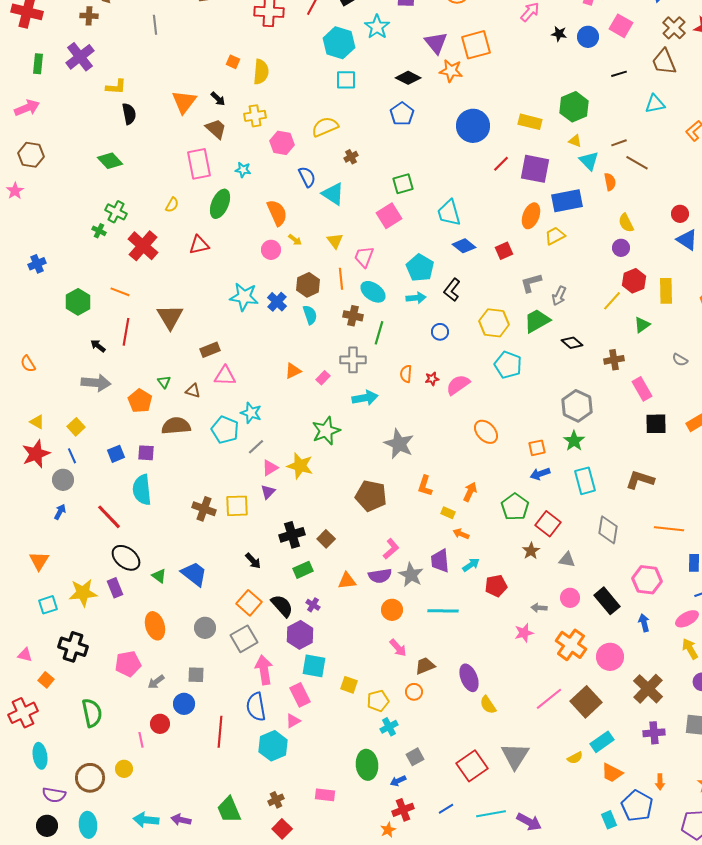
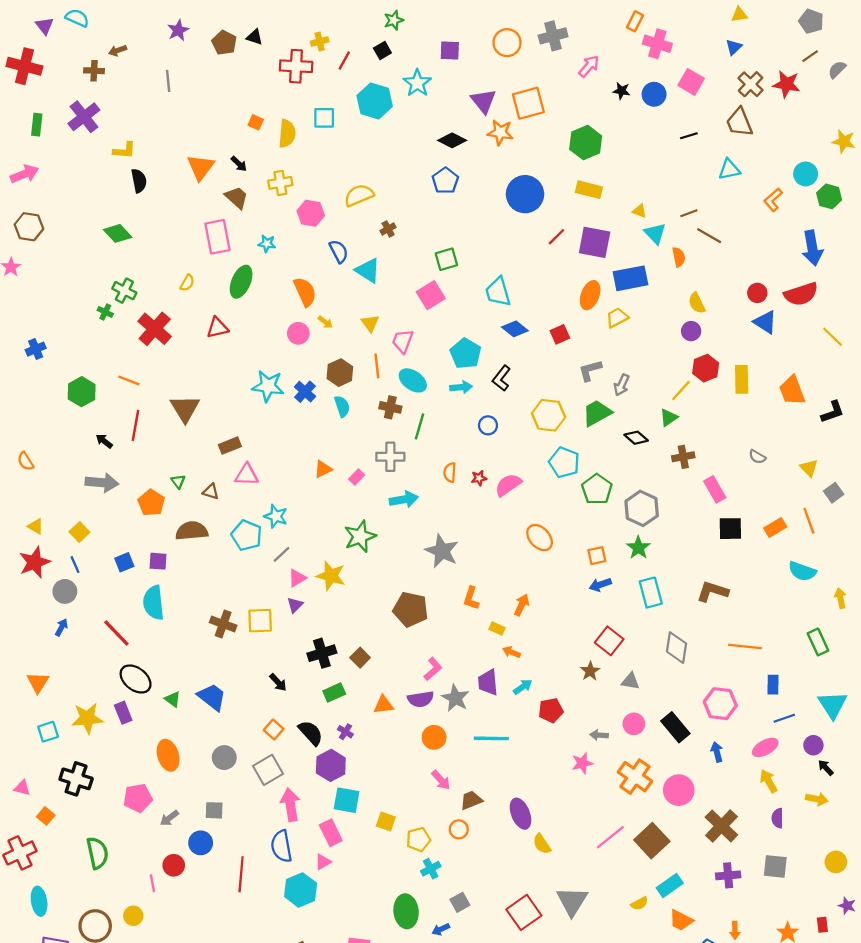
cyan square: (346, 80) -> (324, 118), moved
green hexagon: (574, 107) -> (586, 143), moved
green triangle: (642, 325) -> (669, 417), moved
green pentagon: (515, 507) -> (597, 489), moved
orange square: (249, 603) -> (274, 729), size x0.7

